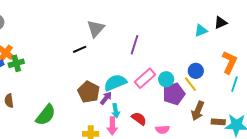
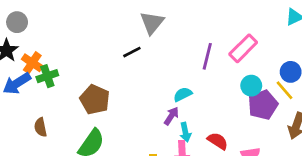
purple line: (135, 45) -> (207, 56), moved
pink rectangle: (145, 78) -> (243, 48), moved
cyan semicircle: (115, 83) -> (183, 94), size x0.6
brown pentagon: (89, 92) -> (95, 100), moved

